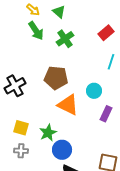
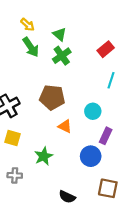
green triangle: (59, 12) -> (60, 34), moved
orange triangle: (68, 105) -> (65, 126), size x0.6
yellow square: (21, 128) -> (13, 138), moved
blue circle: (62, 150) -> (91, 156), moved

